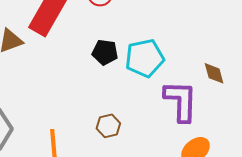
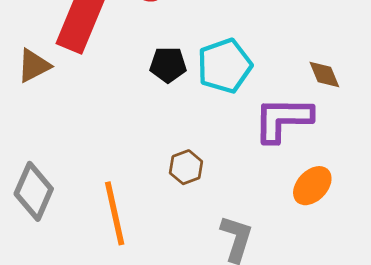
purple L-shape: (181, 101) -> (283, 119), turned -84

